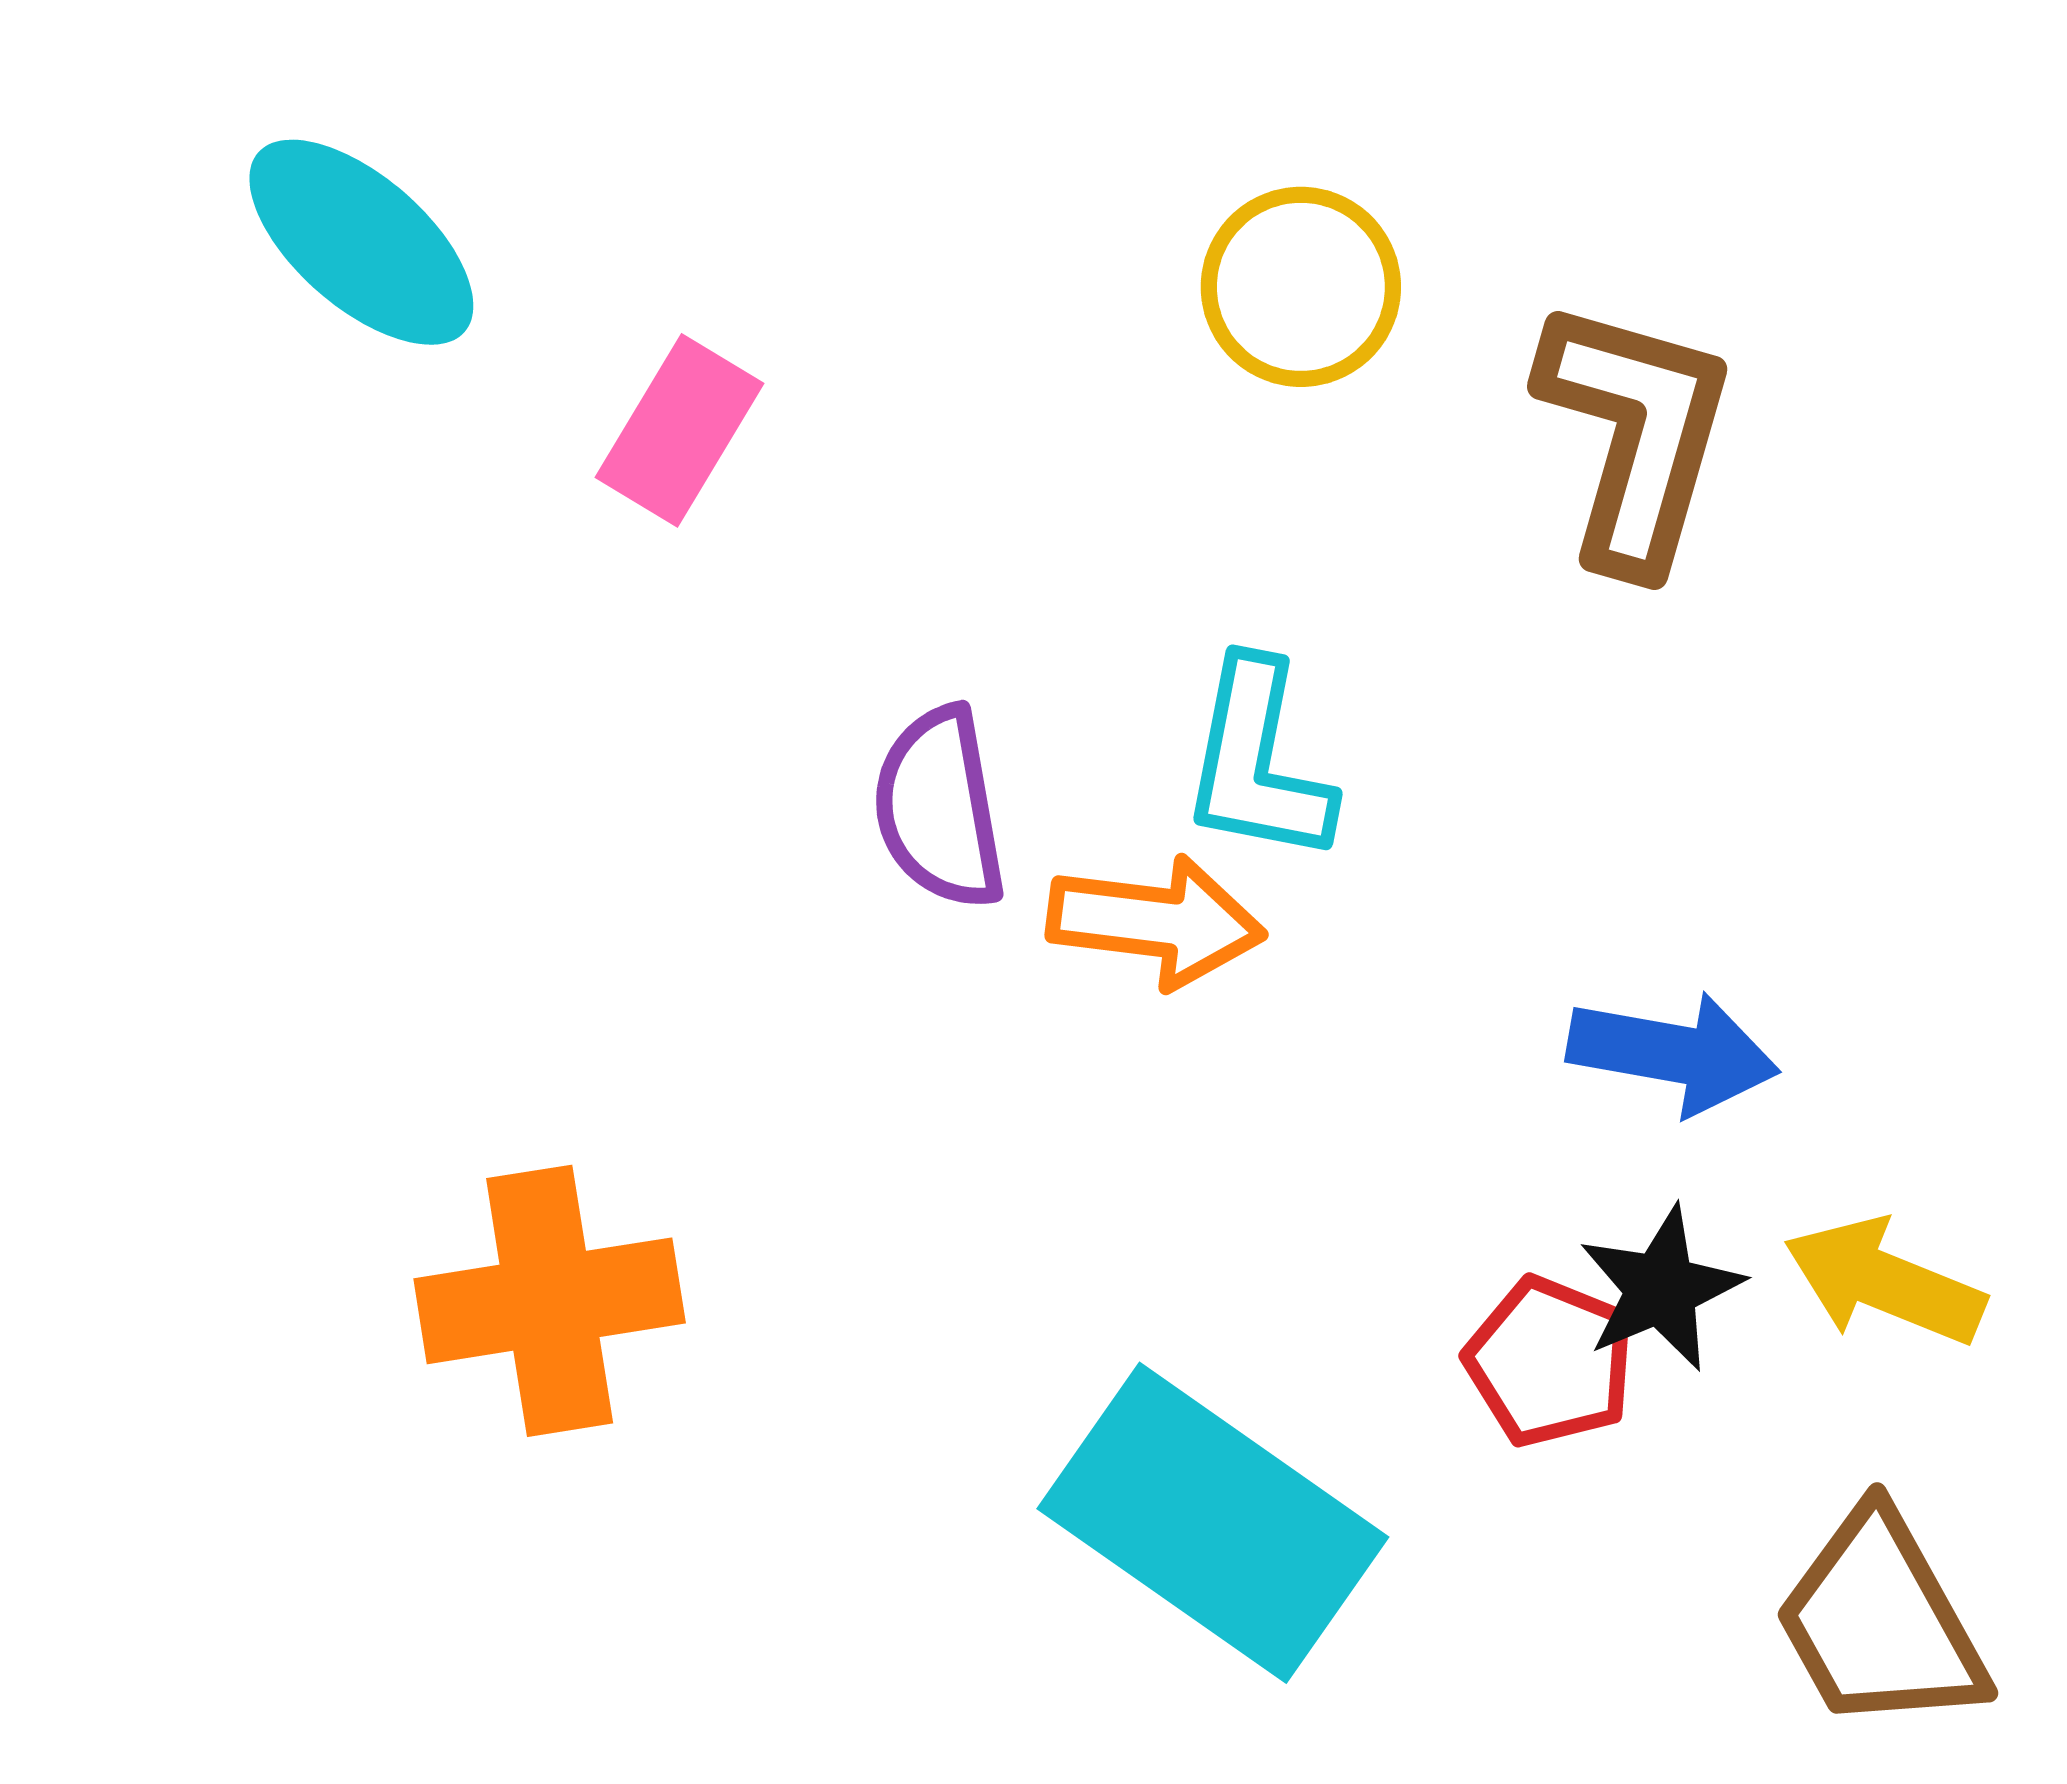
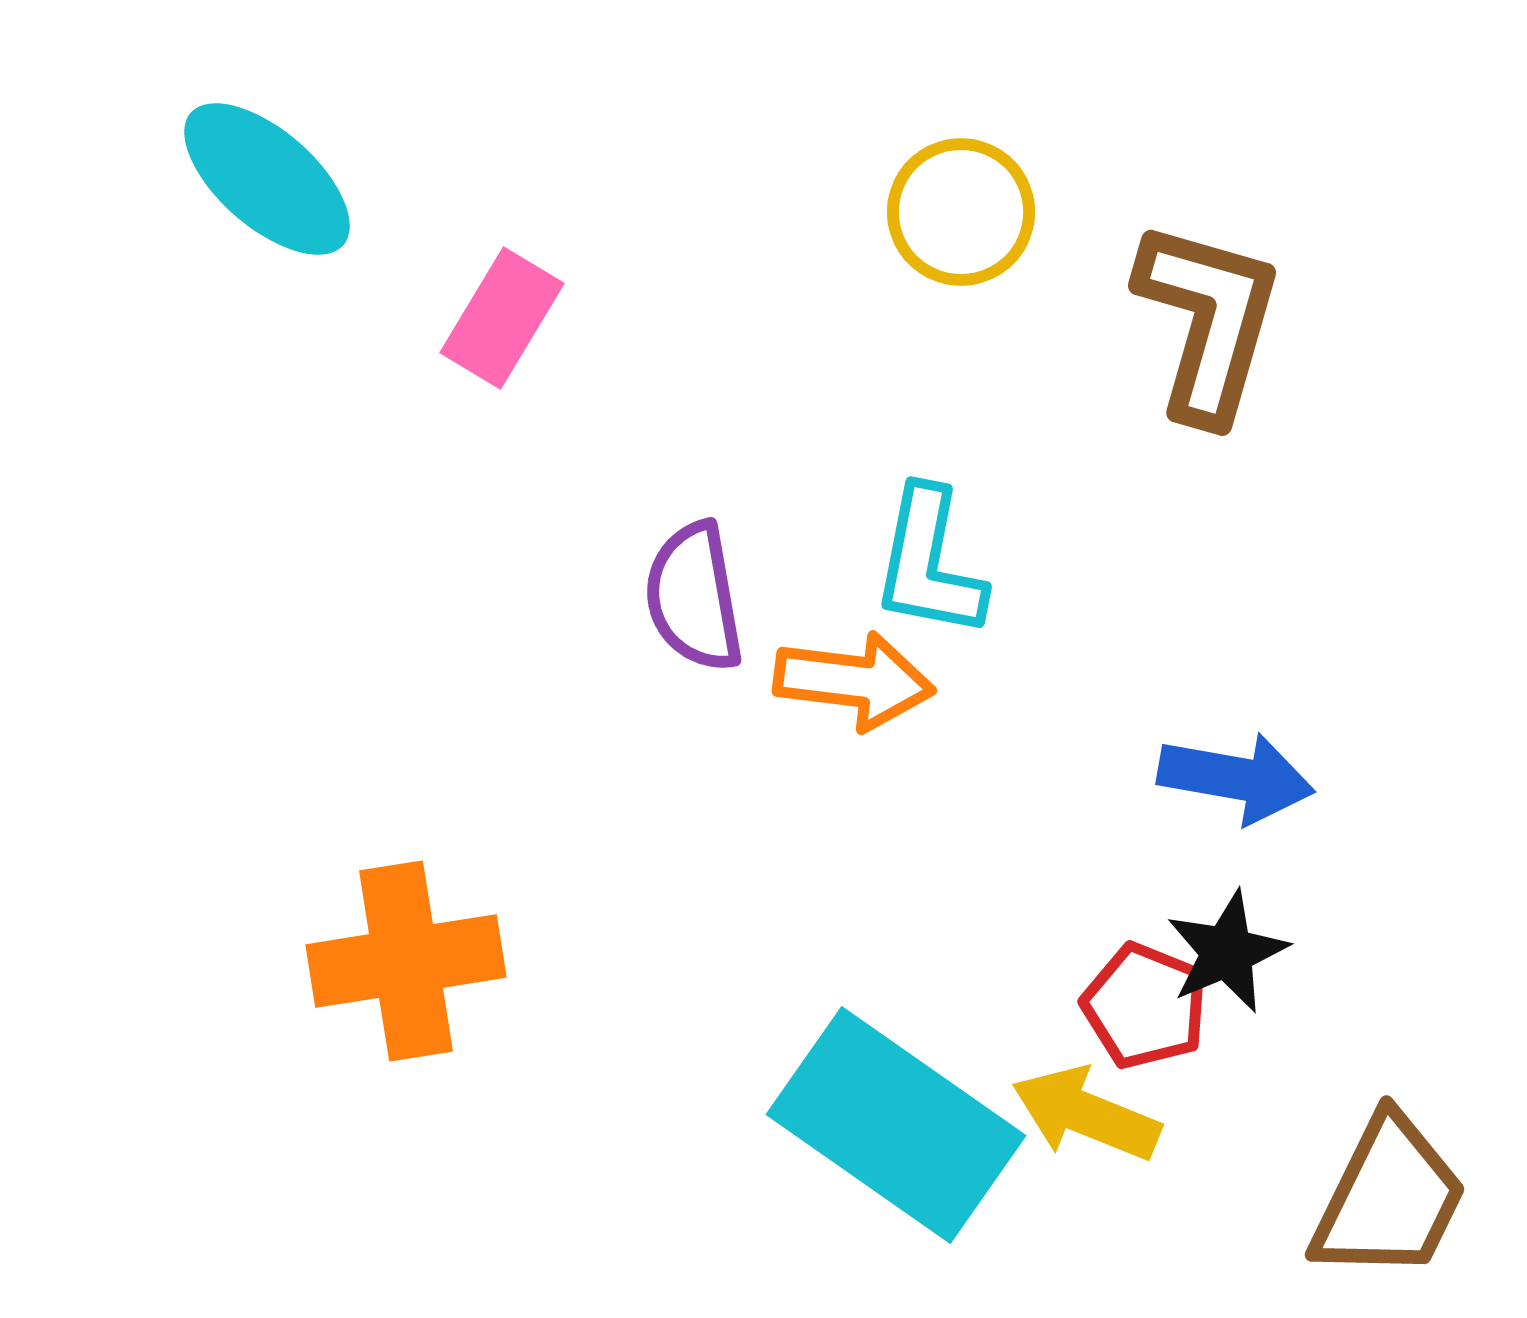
yellow arrow: (1884, 1282) -> (1086, 1114), moved
brown trapezoid: (1880, 1622) -> (1389, 1198), turned -125

